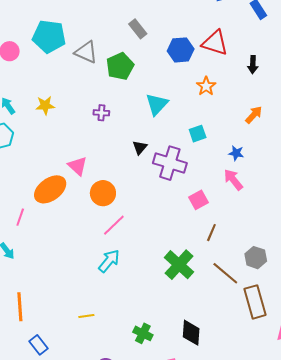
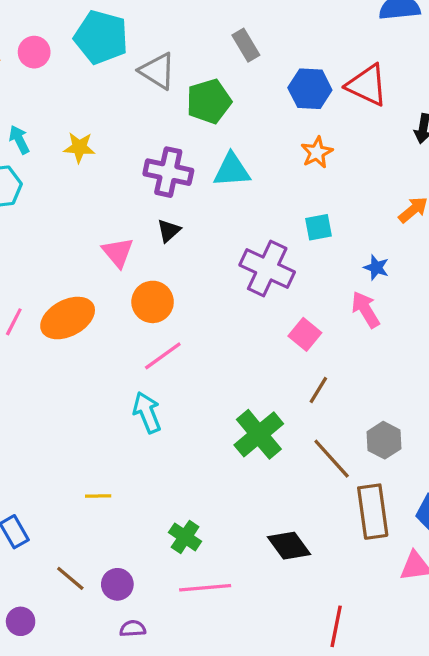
orange star: (206, 86) -> (317, 152), moved
cyan triangle: (157, 104) -> (232, 170), moved, turned 35
purple cross: (101, 113) -> (168, 172), size x1.8
black triangle: (140, 147) -> (169, 231), moved
orange ellipse: (50, 189) -> (68, 318), moved
pink square: (198, 200) -> (305, 334), turned -30
cyan arrow: (109, 261) -> (147, 412), turned -70
black diamond: (191, 333) -> (289, 546), moved, turned -48

